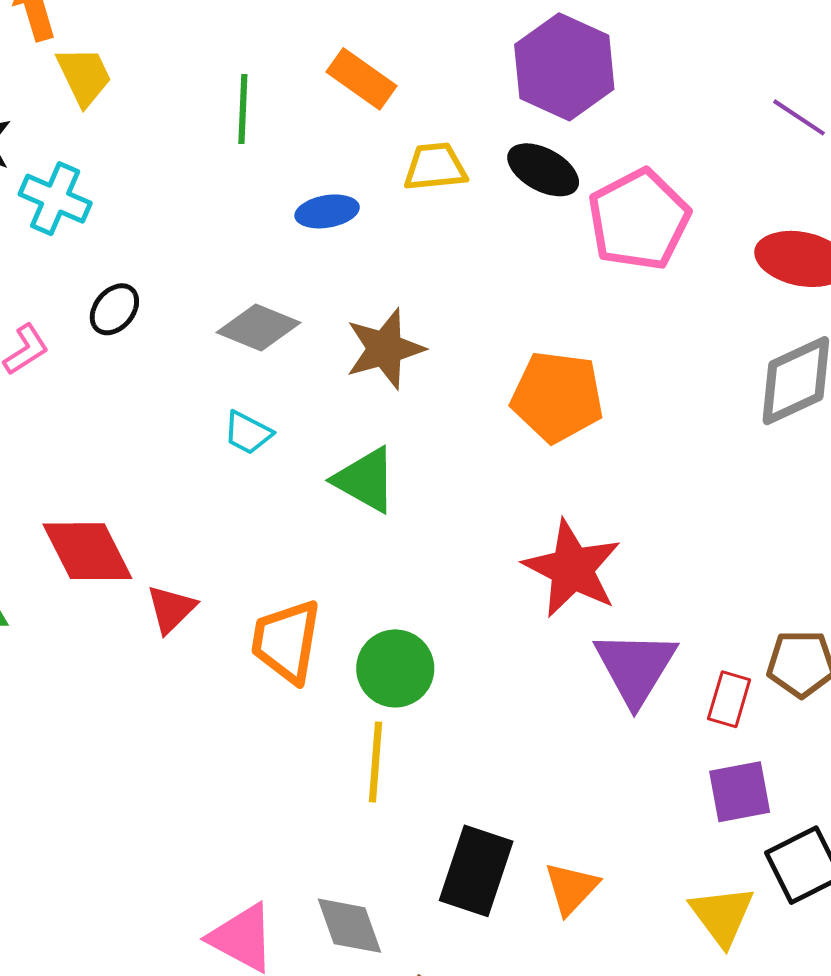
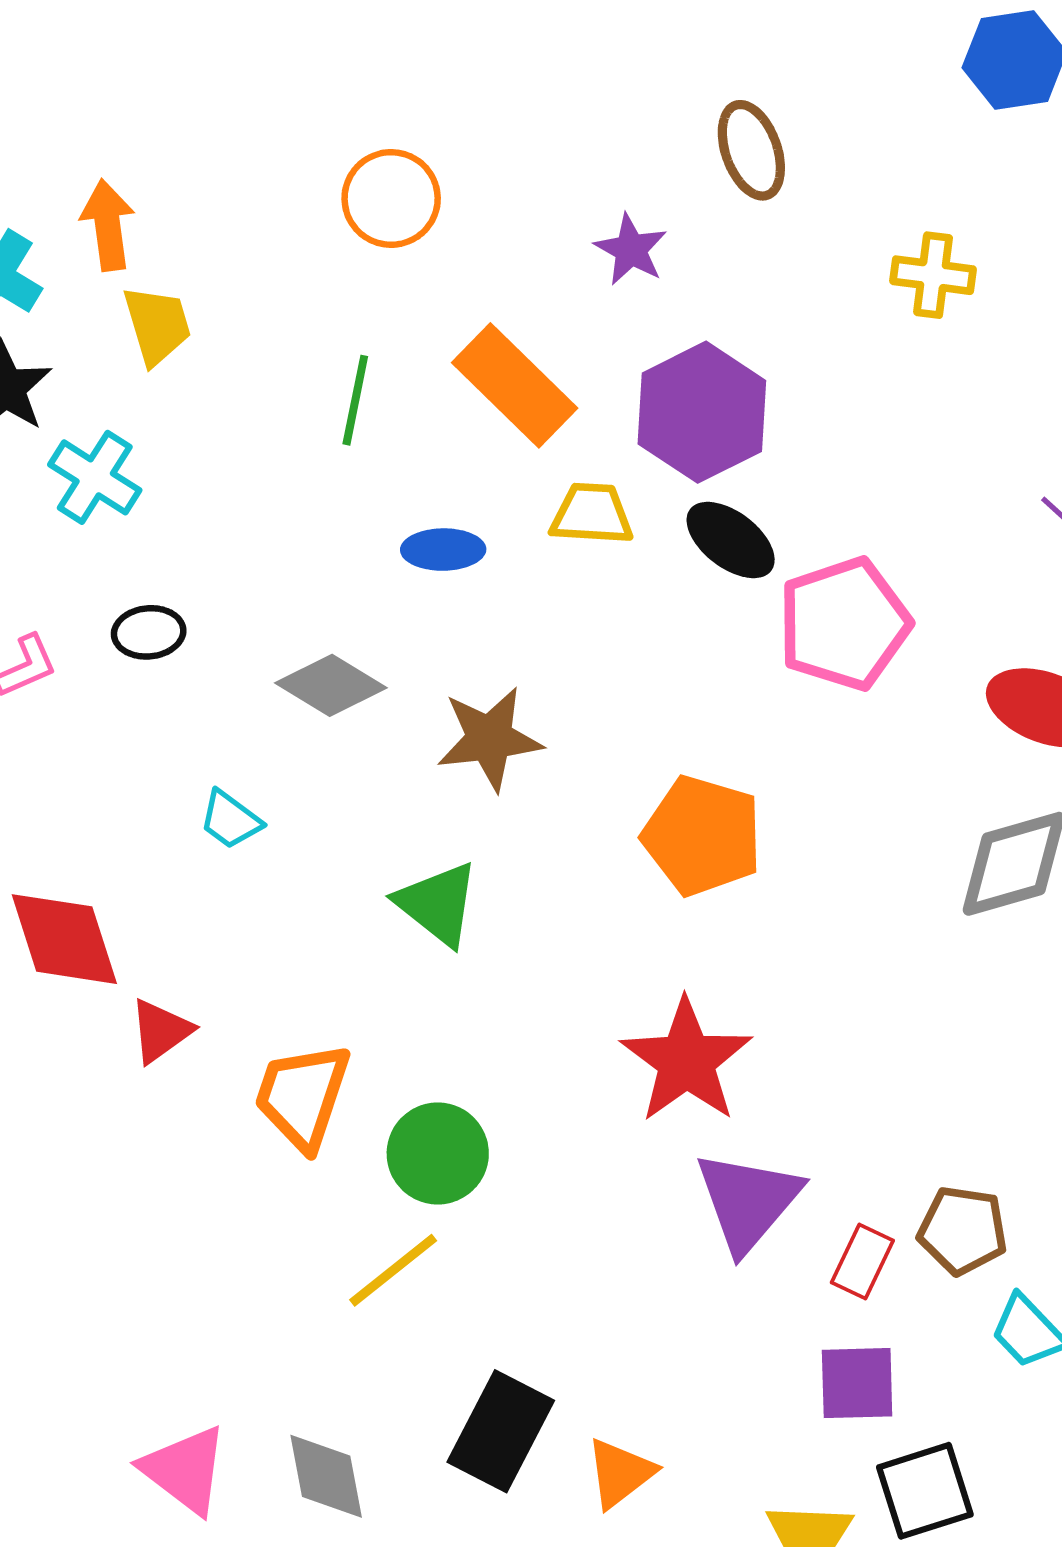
purple hexagon: (564, 67) -> (702, 412), moved
orange rectangle: (361, 79) -> (515, 385), size x1.4
black ellipse: (114, 309) -> (149, 632), turned 36
cyan trapezoid: (248, 433) -> (230, 820), moved
yellow line: (376, 762) -> (393, 1270), turned 38

